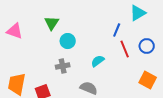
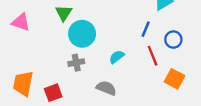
blue line: (117, 30) -> (146, 29), moved
cyan circle: (68, 41) -> (82, 34), size x1.5
red line: (125, 49) -> (153, 56), moved

